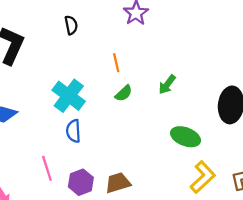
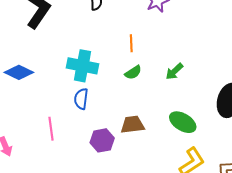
cyan cross: (69, 96) -> (83, 66), turned -36
purple hexagon: (81, 182) -> (102, 140), moved
brown trapezoid: (118, 183) -> (132, 125), moved

